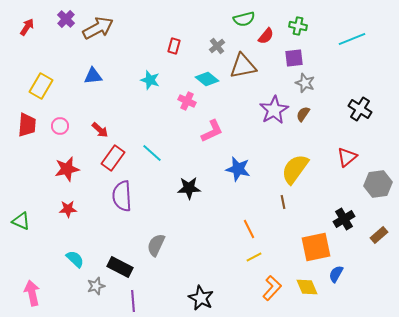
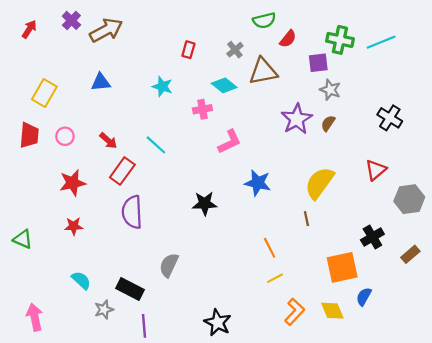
green cross: (298, 26) -> (340, 40), moved, size x1.4
pink cross: (187, 101) -> (202, 109), turned -36
cyan line: (152, 153) -> (156, 145), moved

